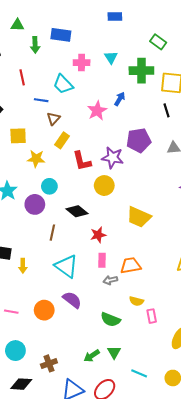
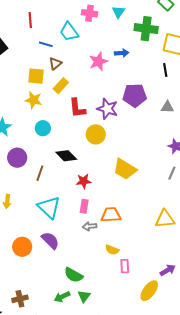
blue arrow: (120, 99) -> (122, 53), turned 48
yellow square: (18, 136) -> (36, 76), moved
purple circle: (35, 204) -> (17, 158), moved
green semicircle: (110, 319) -> (74, 275), moved

